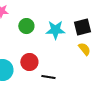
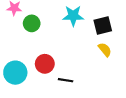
green circle: (26, 26) -> (32, 23), moved
cyan star: (55, 30) -> (73, 16), moved

